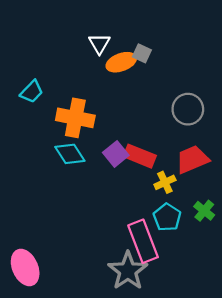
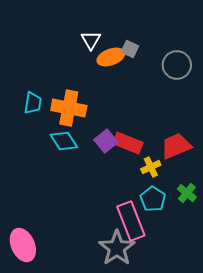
cyan trapezoid: (32, 92) -> (33, 103), moved, turned -35
gray circle: (188, 109) -> (177, 65), moved

